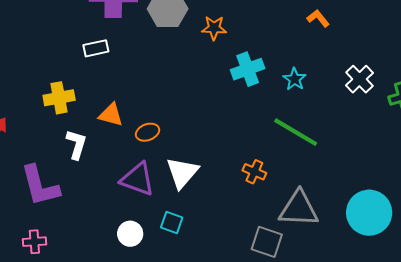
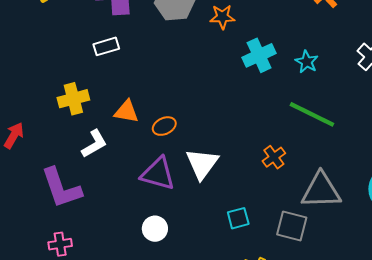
white L-shape: (76, 144) -> (94, 144), turned 48
orange cross: (254, 172) -> (274, 157), turned 35
cyan square: (172, 223) -> (238, 218), moved, turned -30

